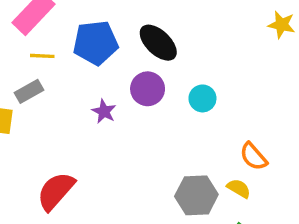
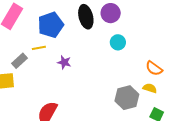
black ellipse: (158, 43) -> (86, 17), turned 45
yellow line: (42, 56) -> (39, 48), moved
purple circle: (148, 89) -> (111, 13), moved

